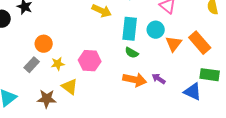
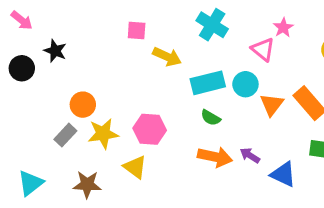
cyan rectangle: (130, 29) -> (208, 83), turned 70
yellow star: (58, 64) -> (103, 134), size x1.5
yellow triangle: (70, 87) -> (135, 167), moved
blue triangle: (193, 92) -> (283, 174), moved

